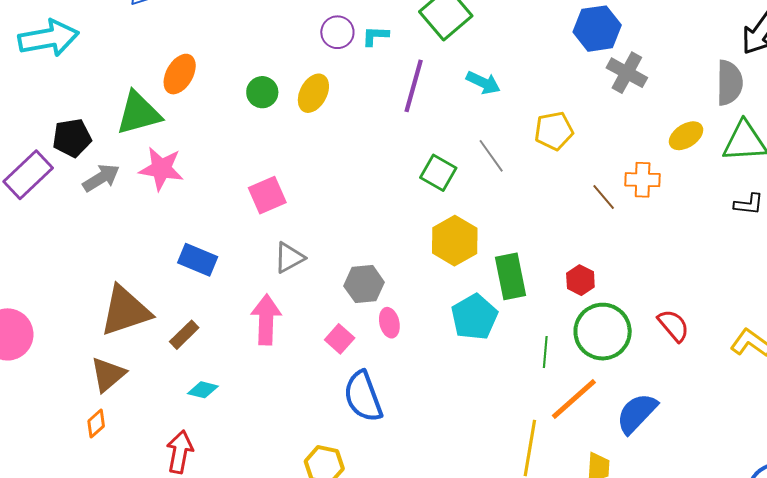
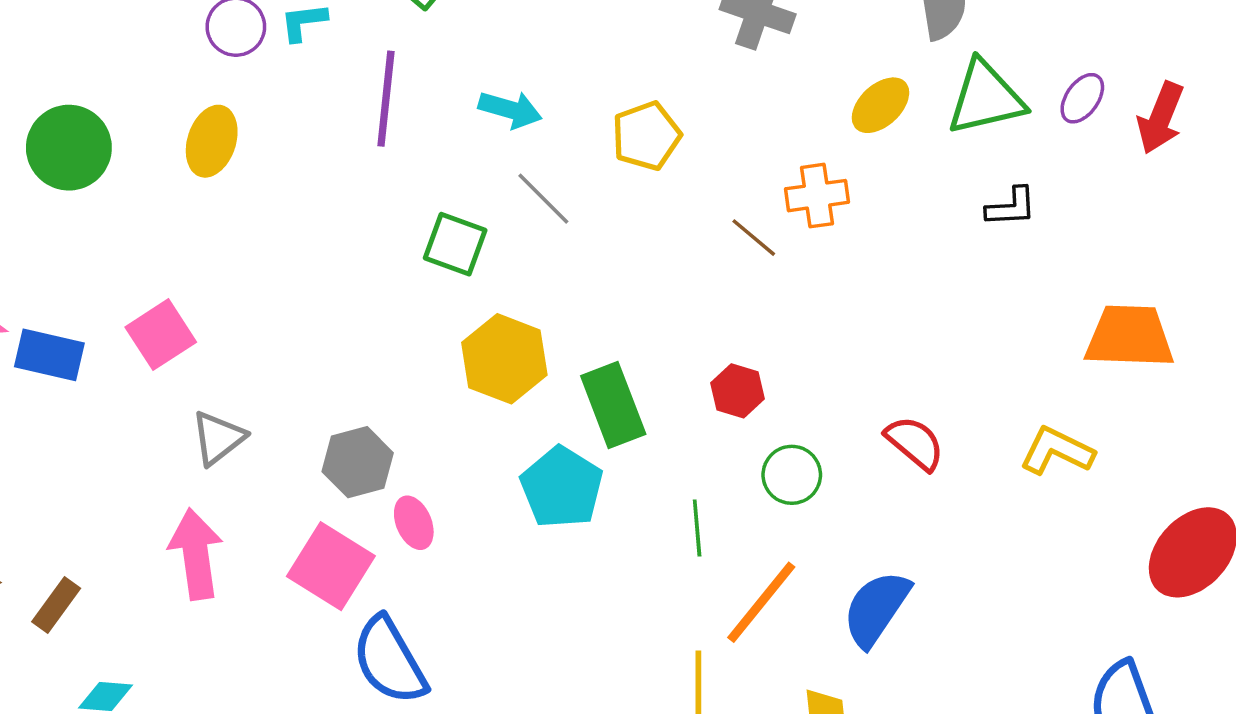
cyan arrow: (483, 83) -> (510, 110), moved
green circle: (262, 92) -> (69, 148), moved, size x1.5
blue rectangle: (198, 260) -> (49, 355), moved
green circle: (603, 332) -> (792, 475), size x0.6
pink square: (340, 339) -> (331, 566), size x1.6

